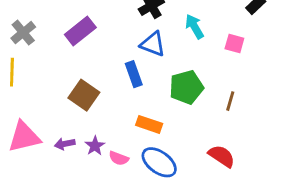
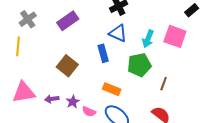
cyan arrow: (194, 27) -> (148, 39), moved, turned -132
pink square: (234, 43) -> (175, 36), size x1.6
brown line: (230, 101) -> (164, 84), moved

